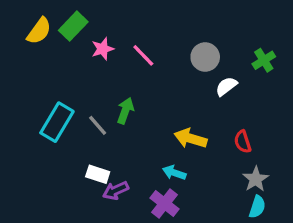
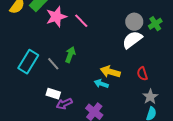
pink star: (103, 49) -> (56, 17), size x1.5
gray circle: (205, 57) -> (134, 22), moved
white semicircle: (226, 86) -> (132, 40), size x1.5
cyan arrow: (174, 173) -> (101, 84), moved

